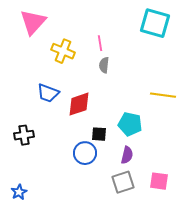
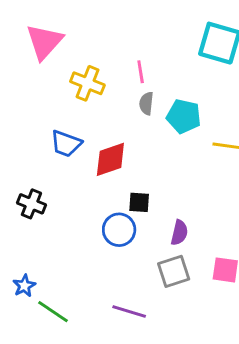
cyan pentagon: (130, 124) -> (184, 116), moved
black cross: (24, 135) -> (31, 204), turned 30

